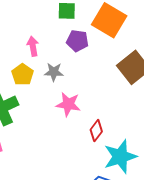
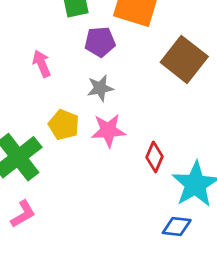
gray star: (54, 72) -> (100, 88), moved
yellow pentagon: (23, 75) -> (64, 125), moved

